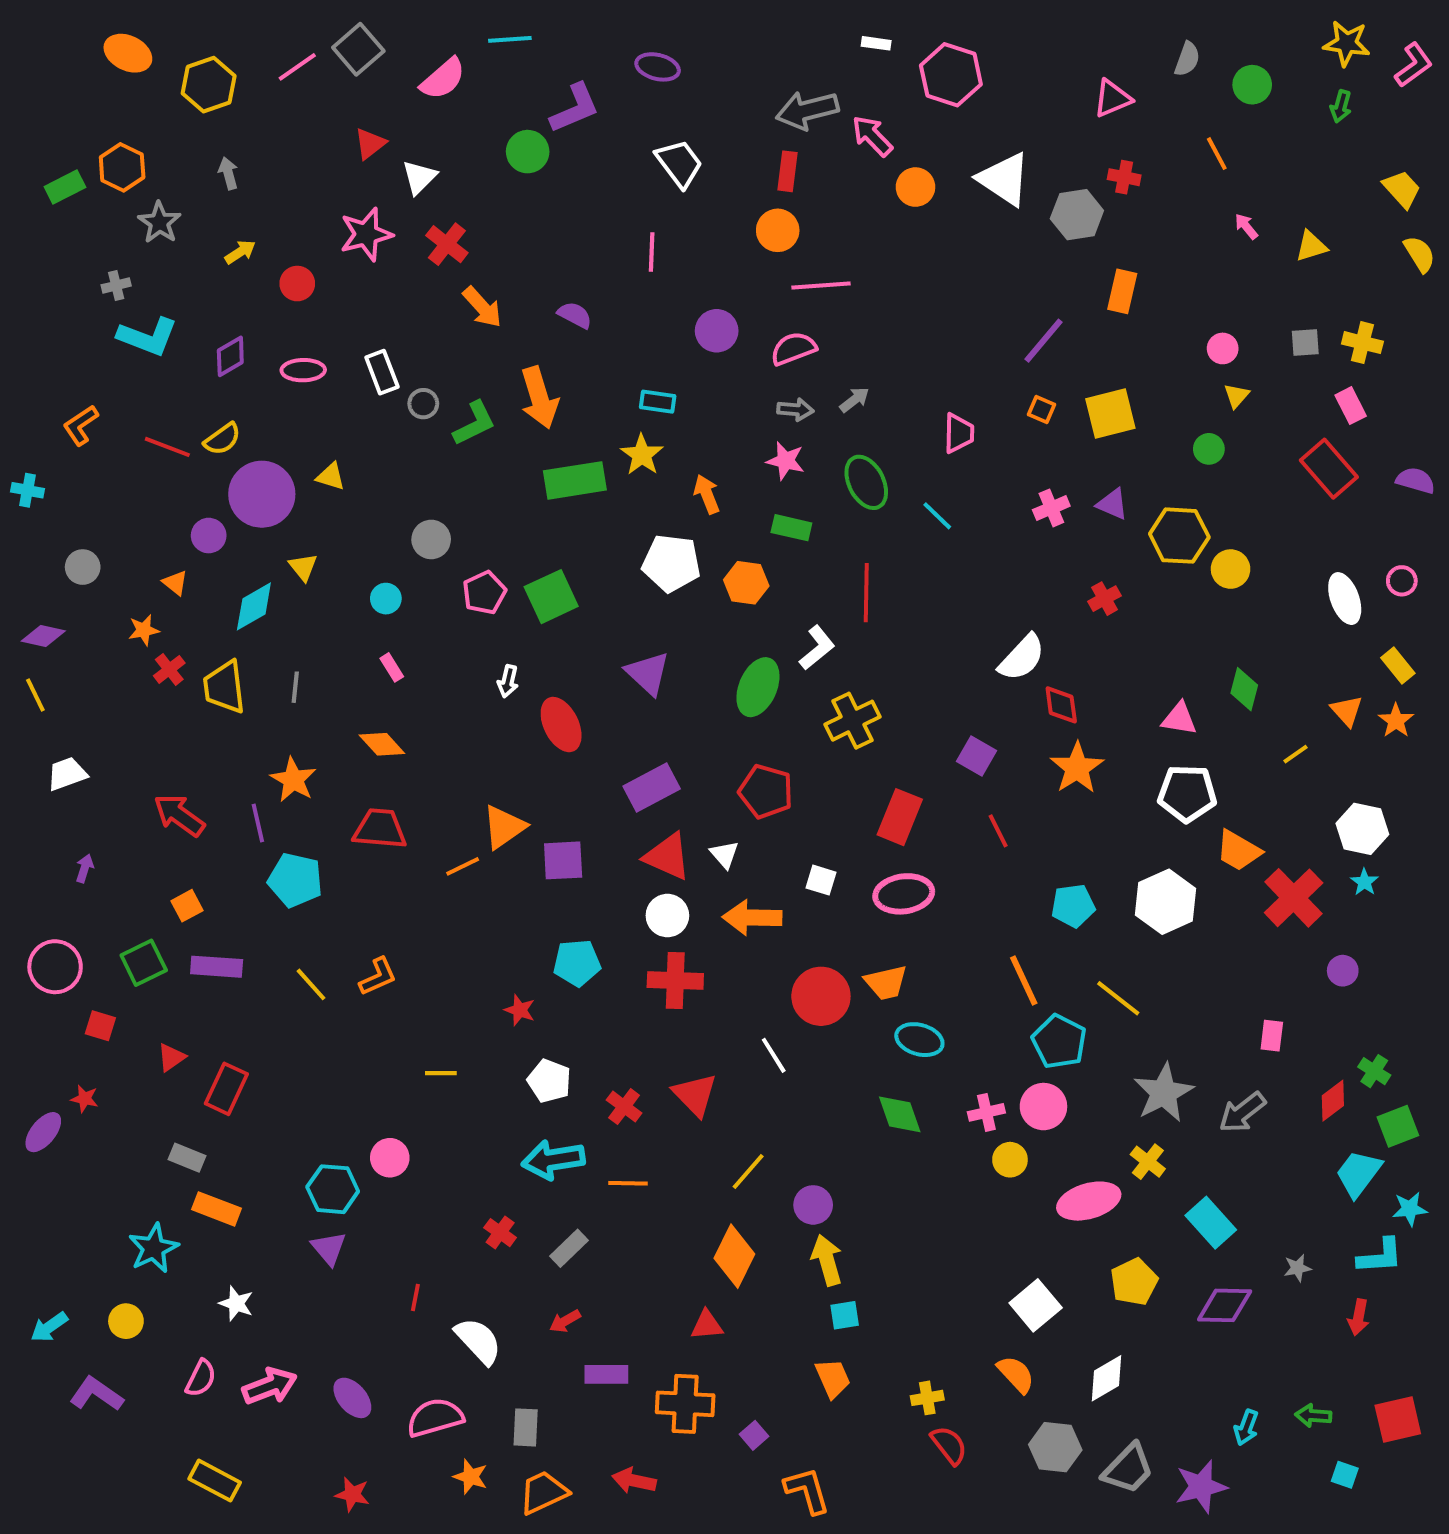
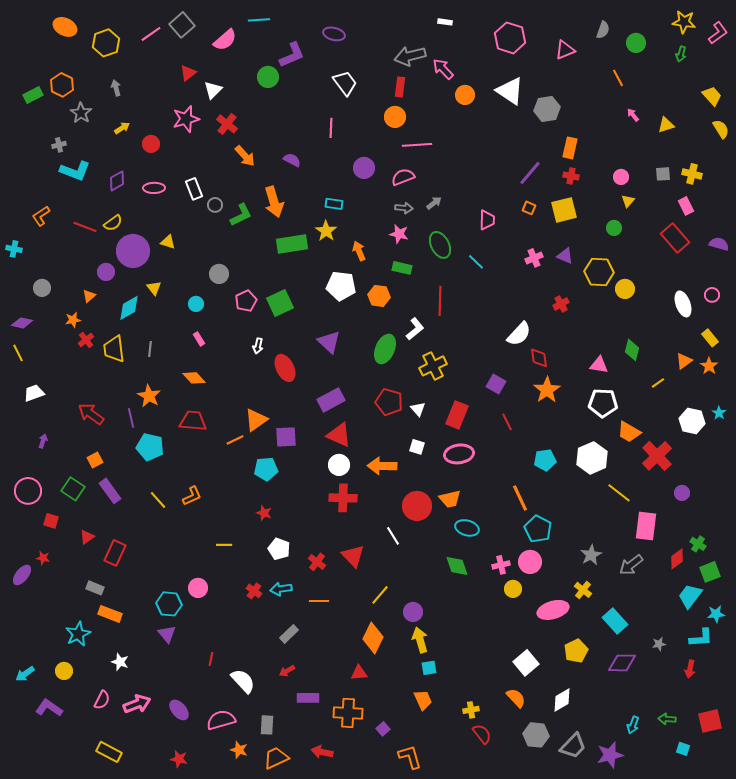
pink hexagon: (951, 75) -> (510, 38), moved
red cross: (1124, 177) -> (571, 176), moved
orange triangle: (175, 583) -> (89, 296), turned 40
orange triangle: (1347, 711) -> (684, 361), turned 36
white triangle: (724, 854) -> (418, 409), moved
cyan star: (1364, 882) -> (719, 413), moved
green square: (144, 963) -> (73, 489), turned -30
cyan pentagon: (577, 963) -> (266, 469), moved
purple rectangle: (217, 967) -> (110, 491), turned 50
yellow line: (1118, 998) -> (619, 493), moved
pink rectangle: (1272, 1036) -> (646, 526), size x1.8
gray star: (1164, 1093) -> (591, 555), size x0.7
cyan arrow: (553, 1160) -> (281, 589), size x0.7
red cross: (500, 1233) -> (254, 591), moved

